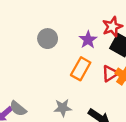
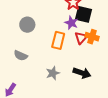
purple star: (88, 40) -> (71, 23), moved
gray semicircle: (18, 109) -> (21, 56), moved

